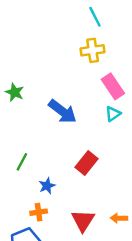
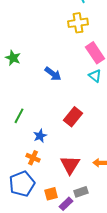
blue arrow: (63, 111) -> (53, 74), size x0.7
cyan triangle: (113, 114) -> (95, 76), turned -48
orange cross: (39, 212) -> (33, 158), turned 32

